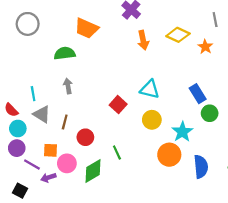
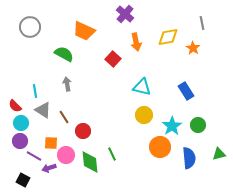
yellow diamond: (178, 35) -> (168, 37), turned -35
green semicircle: (65, 53) -> (64, 54), turned 36
red square: (118, 105) -> (113, 59), moved
green circle: (210, 113) -> (198, 125), moved
brown line: (65, 122) -> (64, 117), turned -48
green line: (117, 152) -> (112, 154), moved
green diamond: (93, 171) -> (90, 162), turned -65

